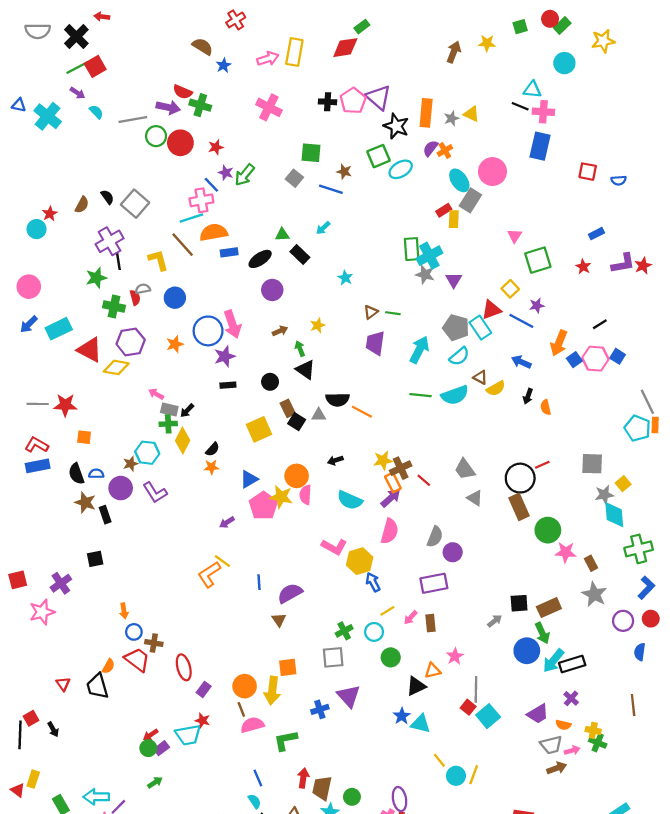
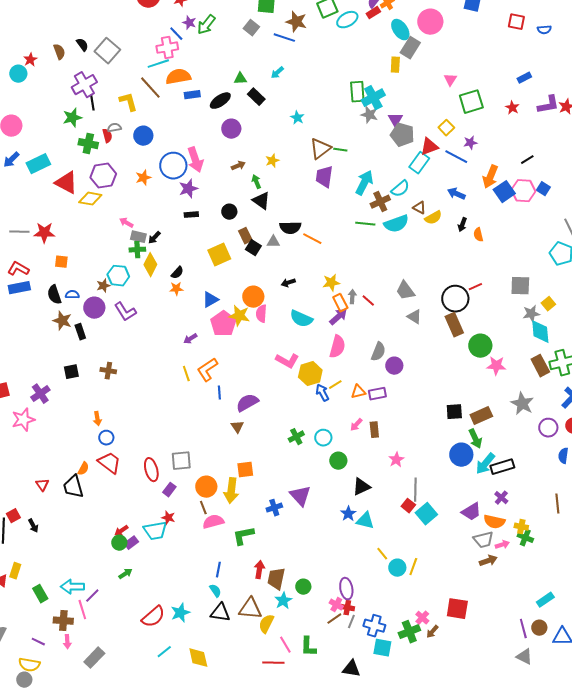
brown star: (344, 172) -> (296, 22), size x1.5
brown semicircle: (82, 205) -> (59, 52), turned -49
red rectangle: (444, 210) -> (373, 13), moved
brown triangle: (371, 312) -> (320, 149), size x1.6
gray pentagon: (456, 328) -> (402, 135), moved
cyan rectangle: (480, 328) -> (419, 163), turned 70
blue square: (574, 360) -> (504, 192), size x1.5
brown cross: (401, 468) -> (380, 202), moved
yellow line: (222, 561) -> (186, 374), turned 35
brown rectangle: (591, 563) -> (540, 366), moved, size x1.5
orange L-shape: (209, 574) -> (207, 370), moved
purple rectangle: (434, 583) -> (377, 394), size x0.7
yellow line: (387, 611) -> (335, 385), moved
gray arrow: (495, 621) -> (352, 297), moved, turned -48
brown cross: (154, 643) -> (108, 371), moved
gray square: (333, 657) -> (181, 461), moved
orange triangle: (433, 671) -> (358, 392), moved
orange semicircle: (563, 725) -> (494, 522), size x1.5
blue line: (258, 778) -> (218, 570), turned 35

